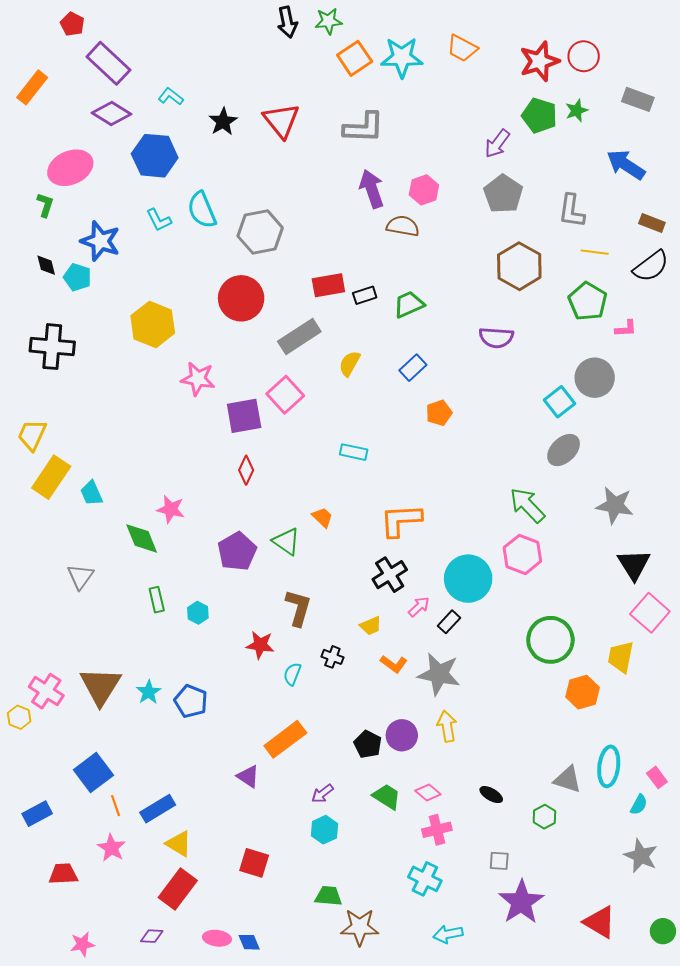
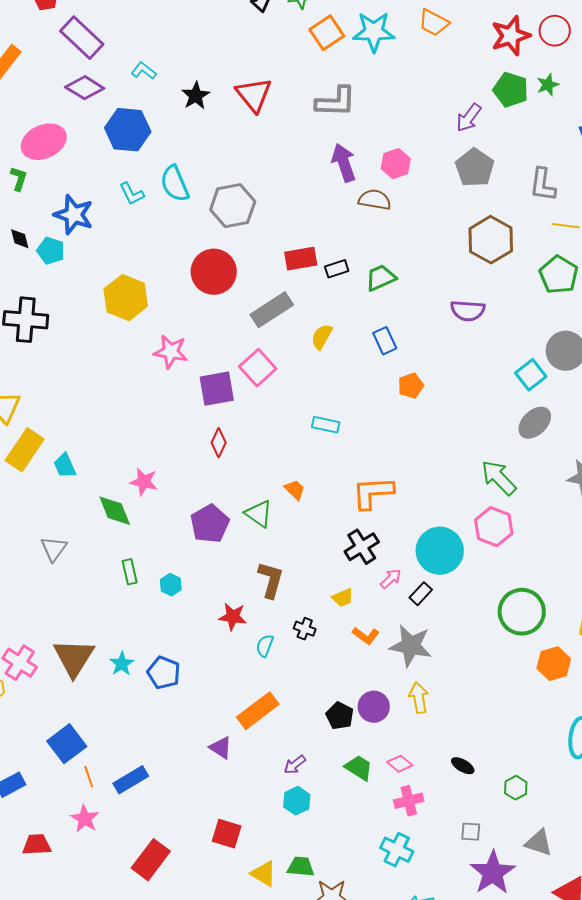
blue rectangle: (413, 368) -> (385, 341), turned -72
gray triangle: (568, 779) -> (539, 843), moved
yellow triangle: (179, 844) -> (264, 874), moved

